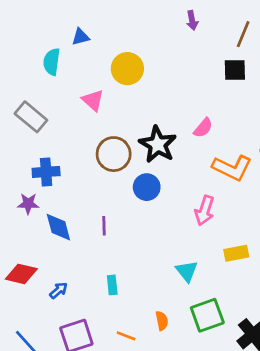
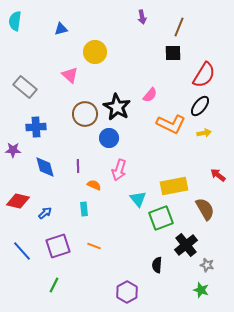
cyan semicircle: (52, 62) -> (15, 21), moved
purple star: (28, 204) -> (13, 150), moved
pink arrow: (205, 211) -> (119, 170), moved
yellow rectangle: (236, 253) -> (174, 186), size x1.5
green square: (207, 315) -> (161, 218), moved
orange semicircle: (162, 321) -> (94, 185), moved, turned -56

